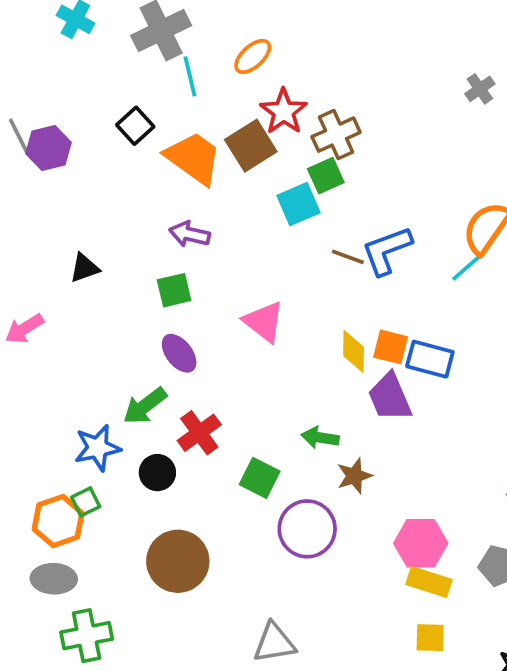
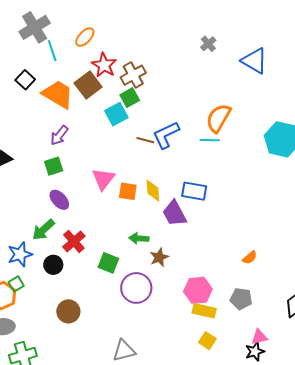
purple arrow: (190, 234) -> (59, 135), turned -60
cyan line: (467, 267) -> (210, 140), turned 48
pink triangle: (264, 322) -> (103, 179), turned 35
orange square: (391, 347) -> (128, 191), moved
brown circle: (178, 561) -> (68, 311), size x0.7
yellow square: (430, 638) -> (207, 341), turned 36

